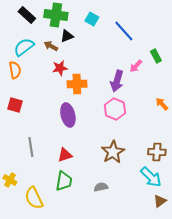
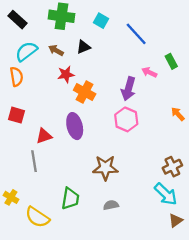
black rectangle: (27, 15) -> (18, 20), moved
black triangle: (67, 36) -> (83, 47), moved
pink arrow: (136, 66) -> (149, 72), turned 72
orange cross: (77, 84) -> (85, 92), turned 30
brown star: (113, 152) -> (105, 168), moved, turned 30
brown cross: (157, 152) -> (172, 167), turned -30
red triangle: (65, 155) -> (44, 136), moved
yellow semicircle: (34, 198) -> (37, 217), turned -30

